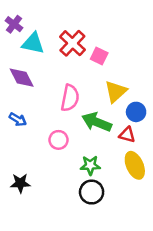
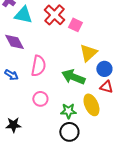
pink semicircle: (70, 98) -> (38, 66), moved
red triangle: (127, 135) -> (106, 87), moved
pink circle: (58, 140) -> (40, 99), moved
yellow ellipse: (135, 165) -> (91, 105), moved

